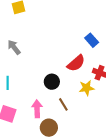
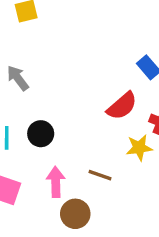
black circle: (52, 82) -> (41, 134), moved
brown line: (63, 104) -> (100, 175), turned -40

